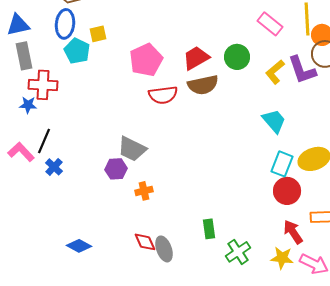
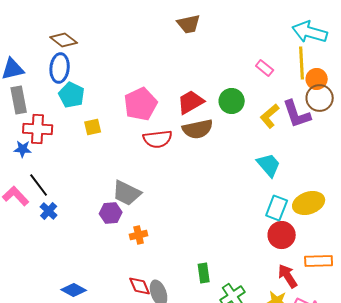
pink rectangle: (270, 24) -> (265, 68), size x0.7
yellow square: (98, 34) -> (93, 127), moved
black line: (44, 141) -> (39, 185), turned -60

